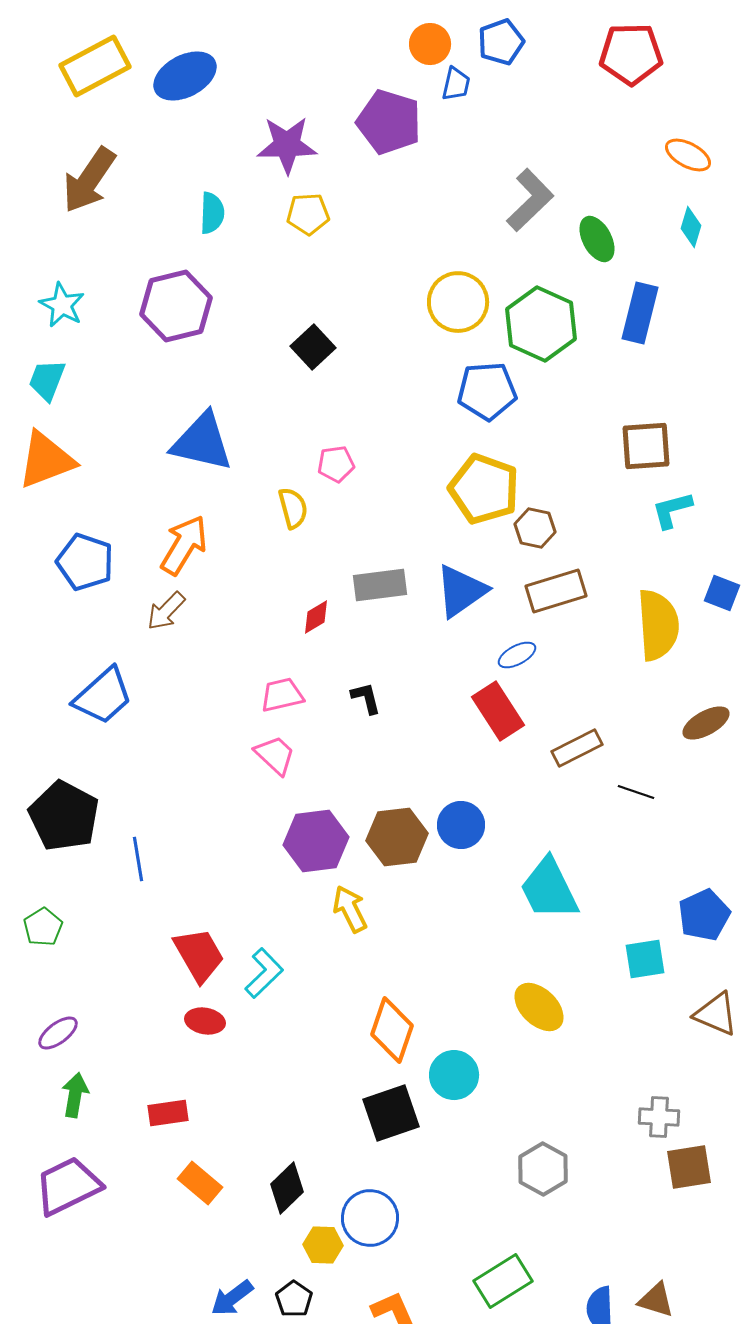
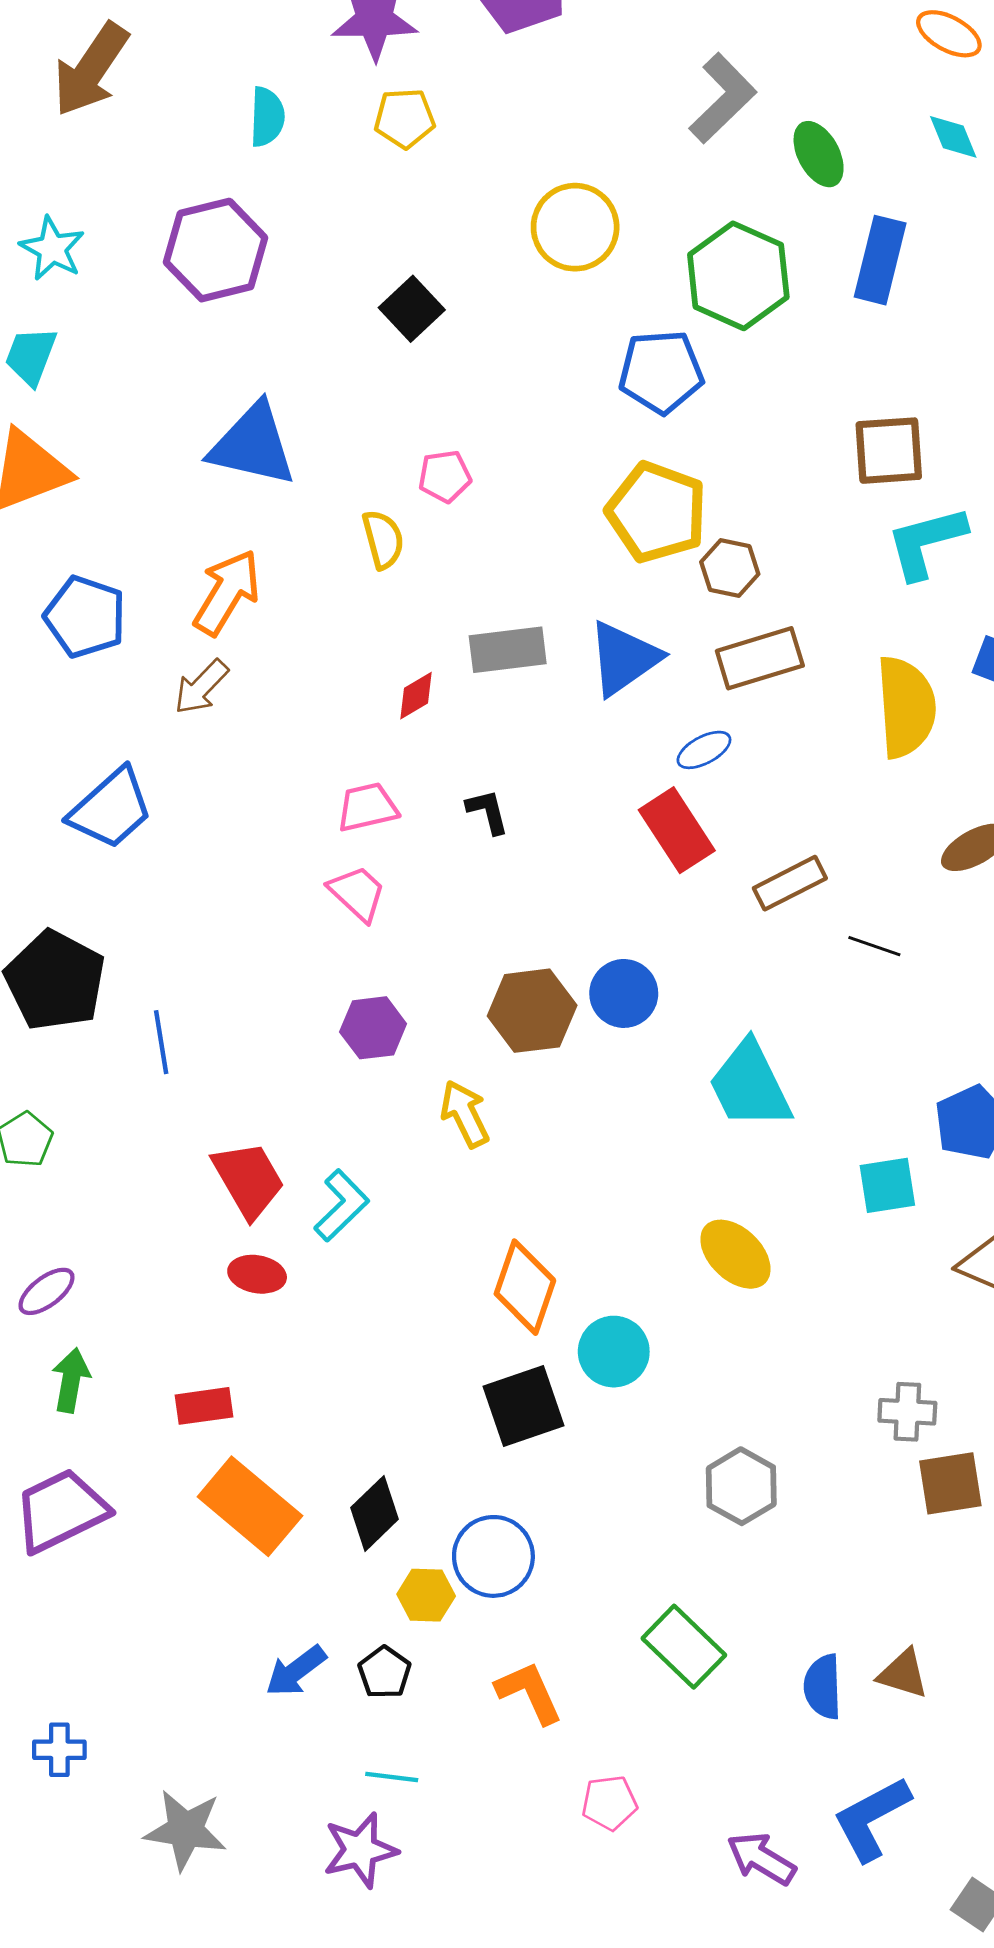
cyan diamond: (691, 227) -> (953, 137), turned -39
yellow circle: (458, 302) -> (575, 227), moved
cyan L-shape: (672, 510) -> (926, 542), size x1.4
purple hexagon: (316, 841) -> (373, 1028), moved, size x0.7
orange rectangle: (200, 1183) -> (250, 1506), size x1.6
green rectangle: (503, 1281) -> (684, 1647), turned 76

